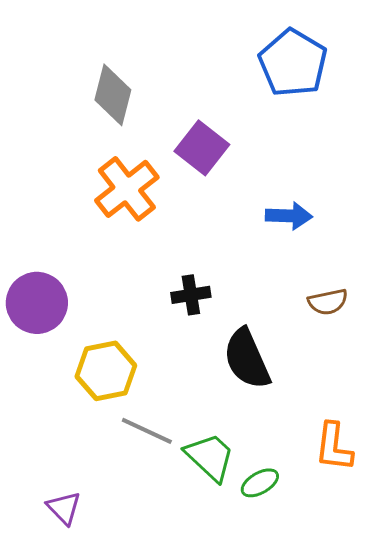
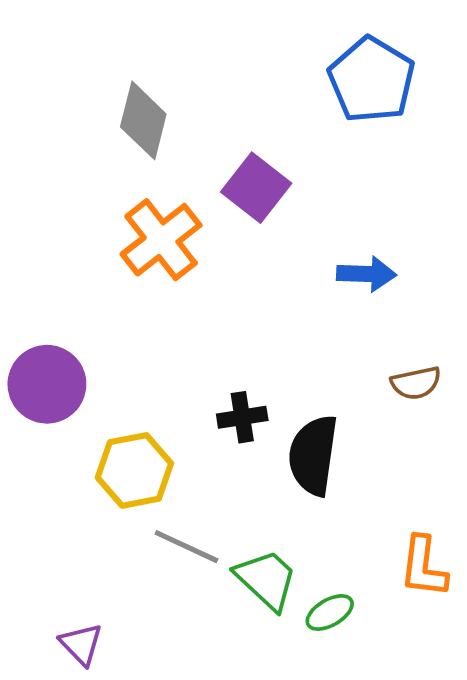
black cross: (191, 295) -> (242, 417), moved
black semicircle: (247, 359) -> (313, 455), turned 32

